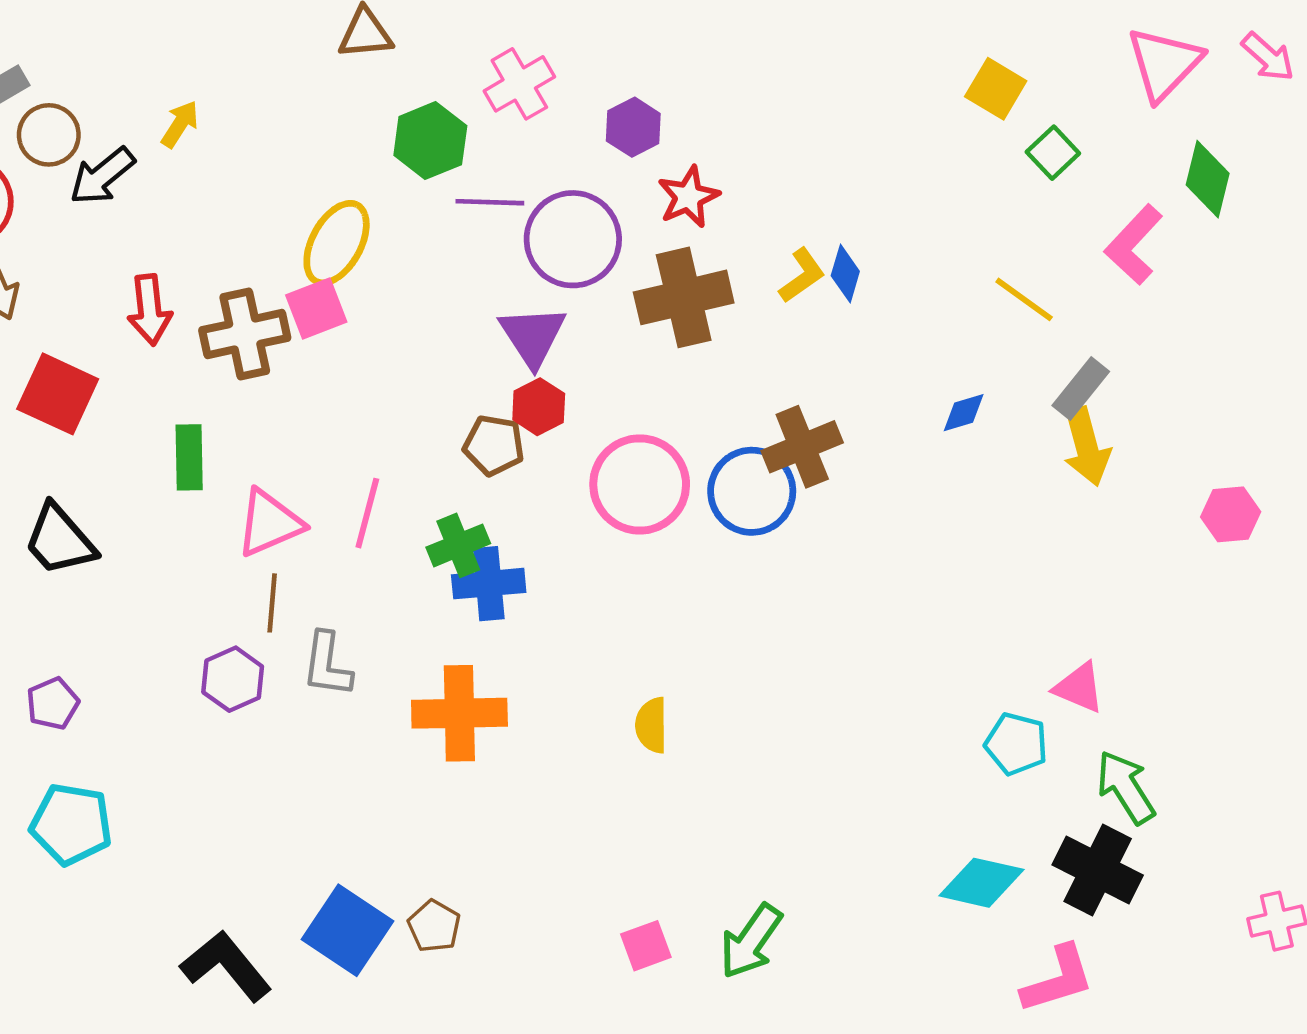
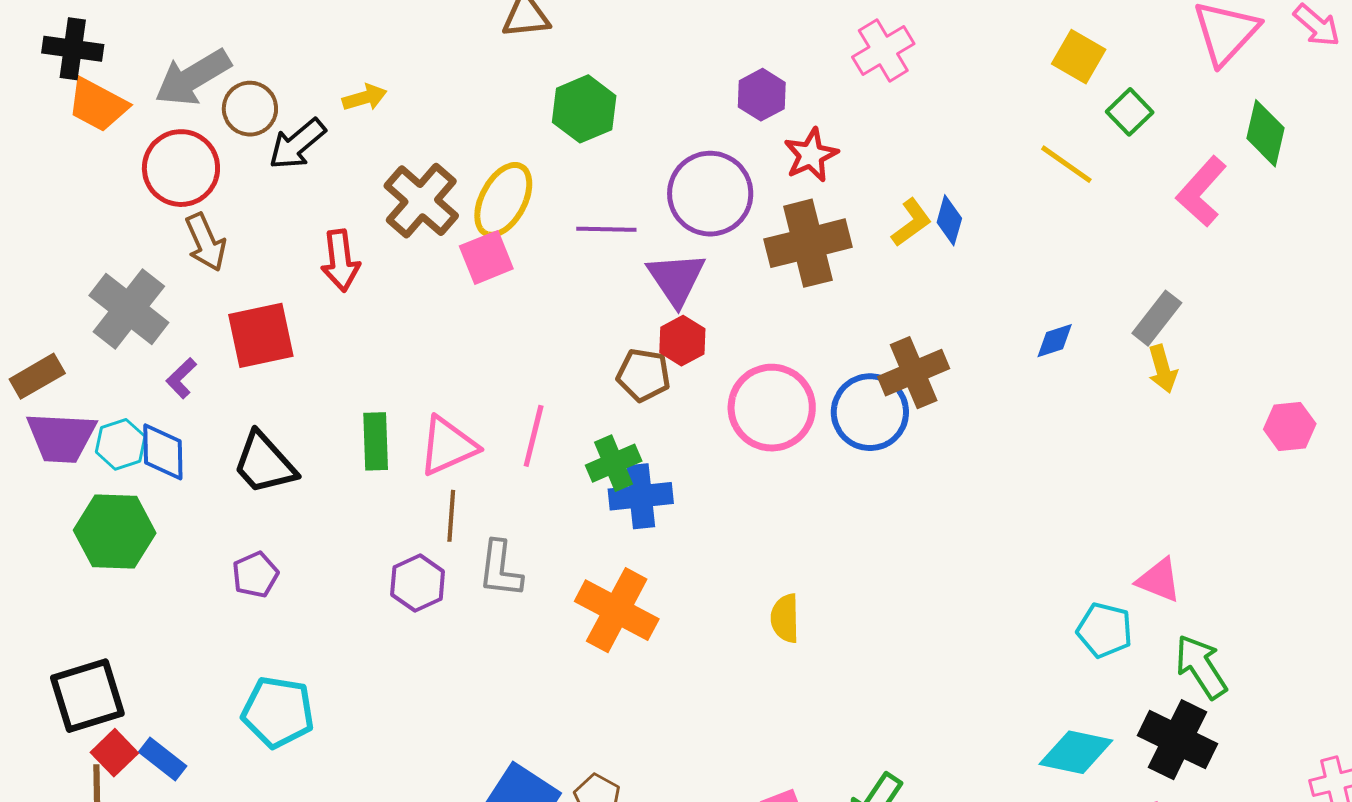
pink cross: (519, 84) -> (883, 50), moved
yellow arrow: (180, 124) -> (365, 98), turned 42
purple line: (490, 202) -> (606, 229), moved
yellow line: (1024, 299) -> (1066, 164), moved
brown cross: (245, 334) -> (421, 201), moved, turned -36
red square: (58, 394) -> (261, 335), turned -36
yellow arrow: (1086, 447) -> (1163, 369), size x0.7
green rectangle: (189, 457) -> (376, 441), moved
purple pentagon: (53, 703) -> (255, 575), moved
orange cross: (459, 713) -> (617, 610), turned 30

